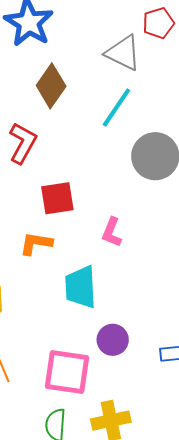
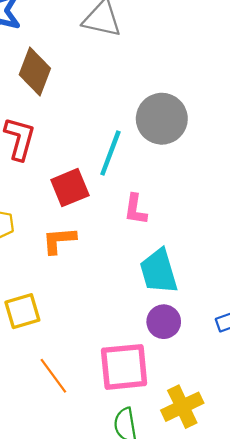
cyan line: (116, 107) -> (110, 153), moved
cyan trapezoid: (81, 287) -> (159, 271), moved

